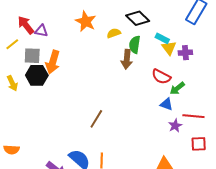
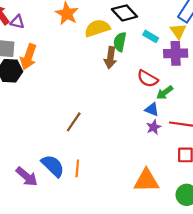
yellow semicircle: (114, 33) -> (97, 28), size x1.6
yellow triangle: (169, 48) -> (178, 31), moved
purple cross: (185, 53) -> (176, 53), size x1.5
purple star: (175, 126) -> (154, 127), moved

